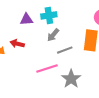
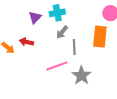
purple triangle: (26, 19) -> (35, 17), turned -40
gray line: (65, 50) -> (74, 47), turned -70

